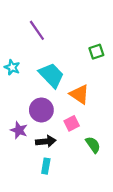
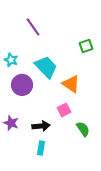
purple circle: (41, 110) -> (22, 85), moved
purple star: (19, 130) -> (11, 123), moved

